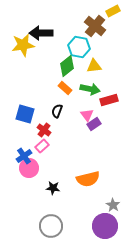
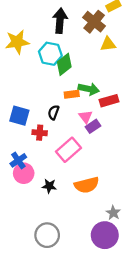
black arrow: (41, 33) -> (60, 21), moved, turned 95
cyan hexagon: (79, 47) -> (50, 54), moved
yellow triangle: (94, 66) -> (108, 44), moved
orange rectangle: (65, 88) -> (72, 94), moved, turned -48
red cross: (44, 130) -> (40, 133), turned -32
pink rectangle: (42, 146) -> (68, 150), moved, size x1.6
black star: (53, 188) -> (49, 186), moved

